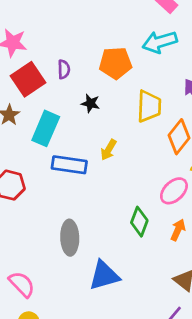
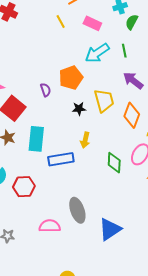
purple semicircle: (64, 69) -> (46, 90), moved
black star: (90, 103) -> (79, 109), moved
green diamond: (139, 222) -> (114, 163), moved
pink semicircle: (22, 284) -> (50, 226), moved, turned -30

